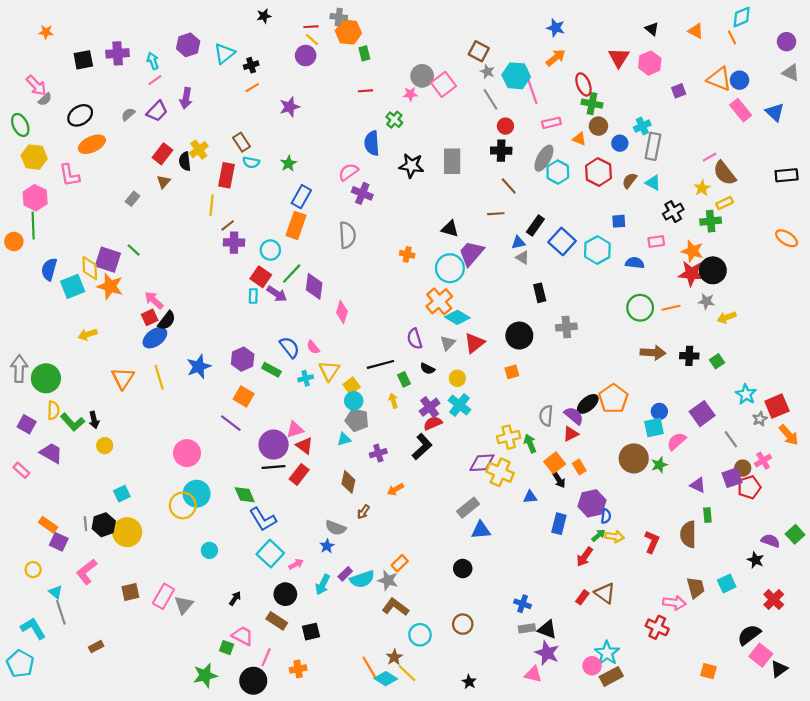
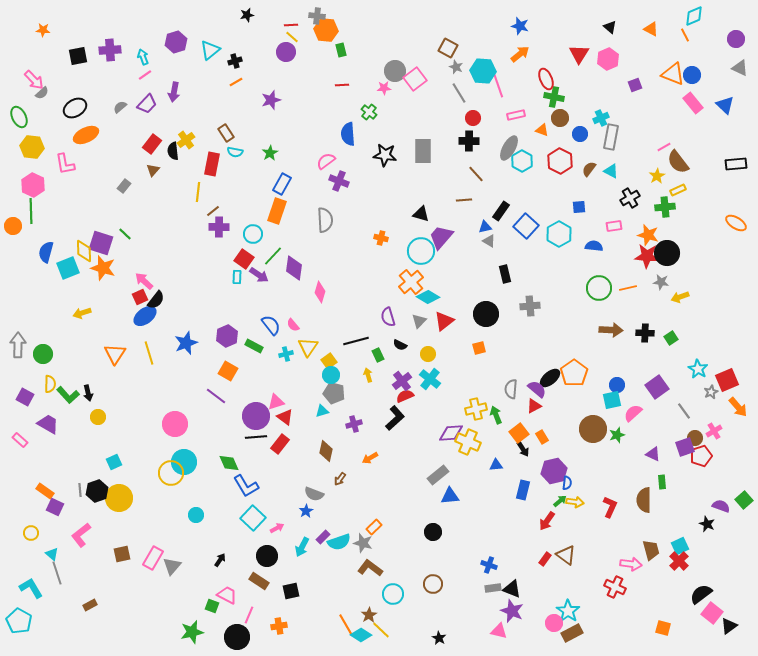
green circle: (46, 378) -> (43, 354), size x0.7
red cross: (774, 600) -> (679, 561), moved

